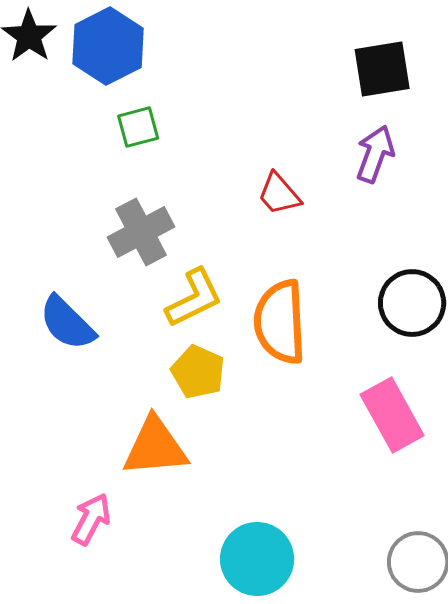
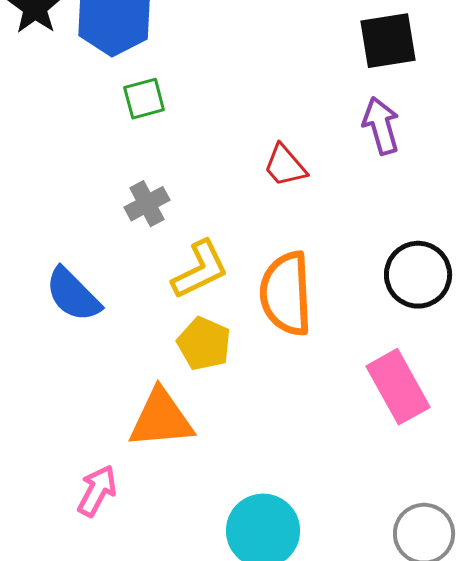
purple arrow: (375, 154) -> (381, 126), turned -36
gray cross: (141, 232) -> (147, 204), size x0.7

